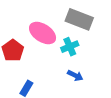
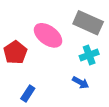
cyan cross: (70, 47) -> (89, 55), moved

